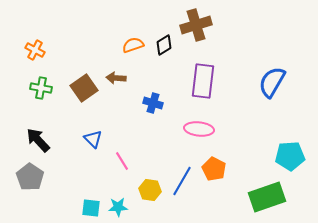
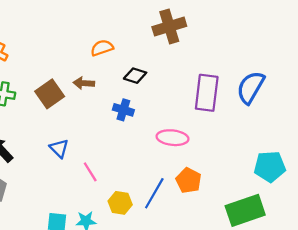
black diamond: (164, 45) -> (135, 76), moved, turned 50
purple rectangle: (203, 81) -> (207, 93), moved

